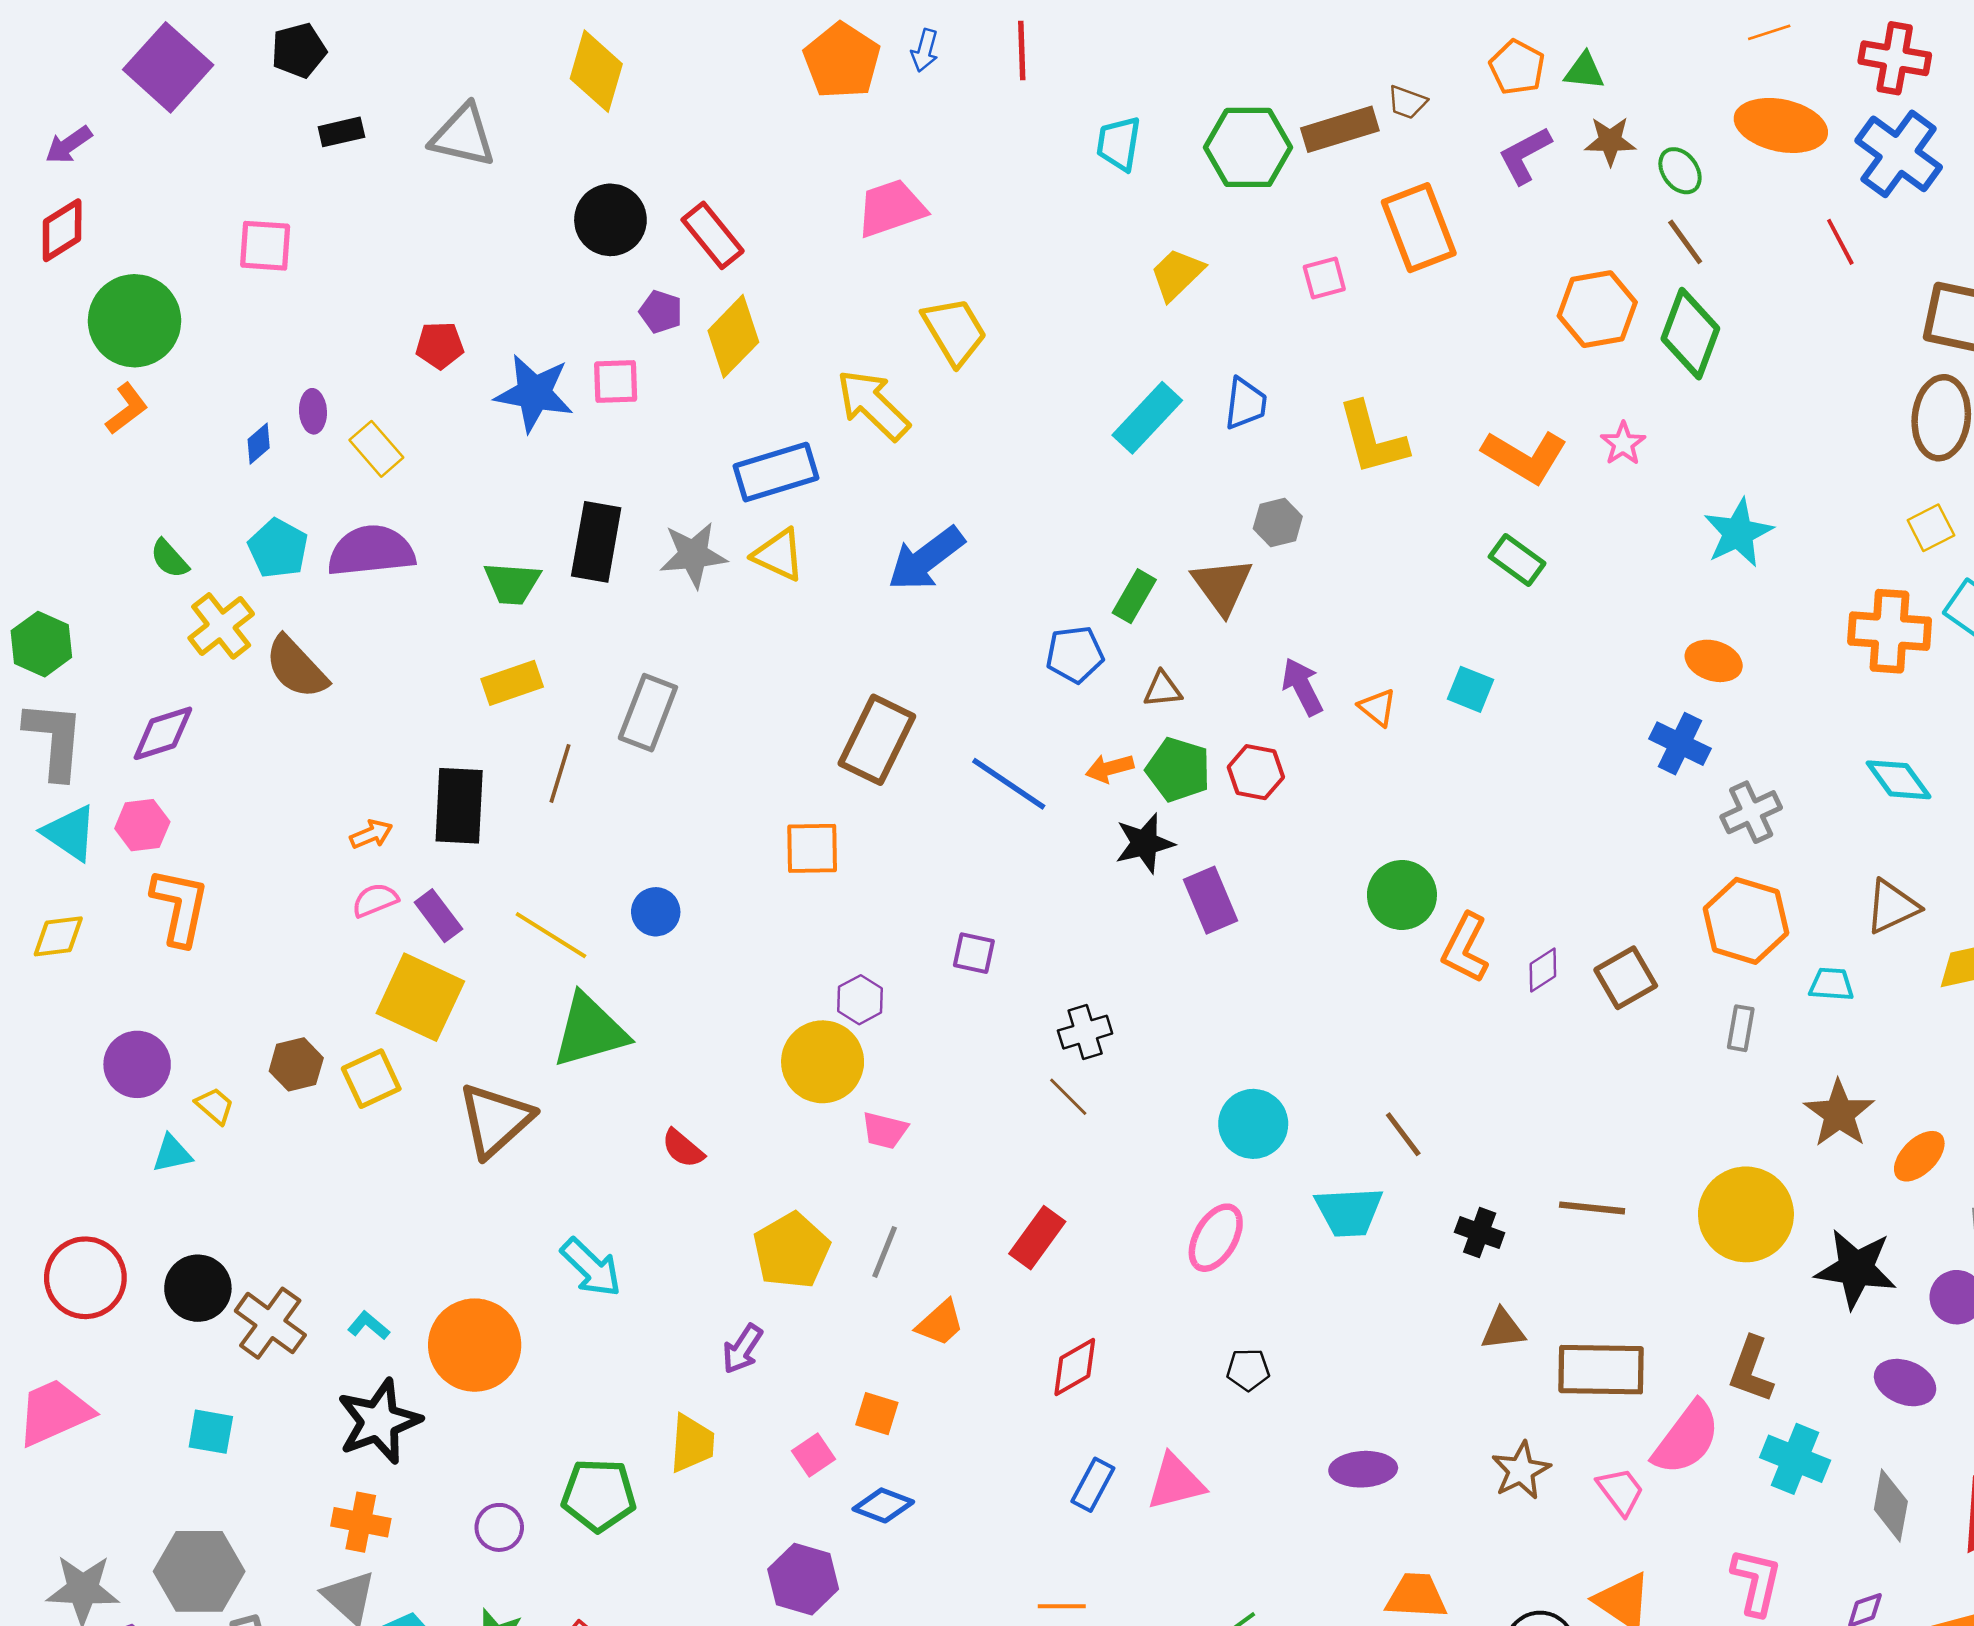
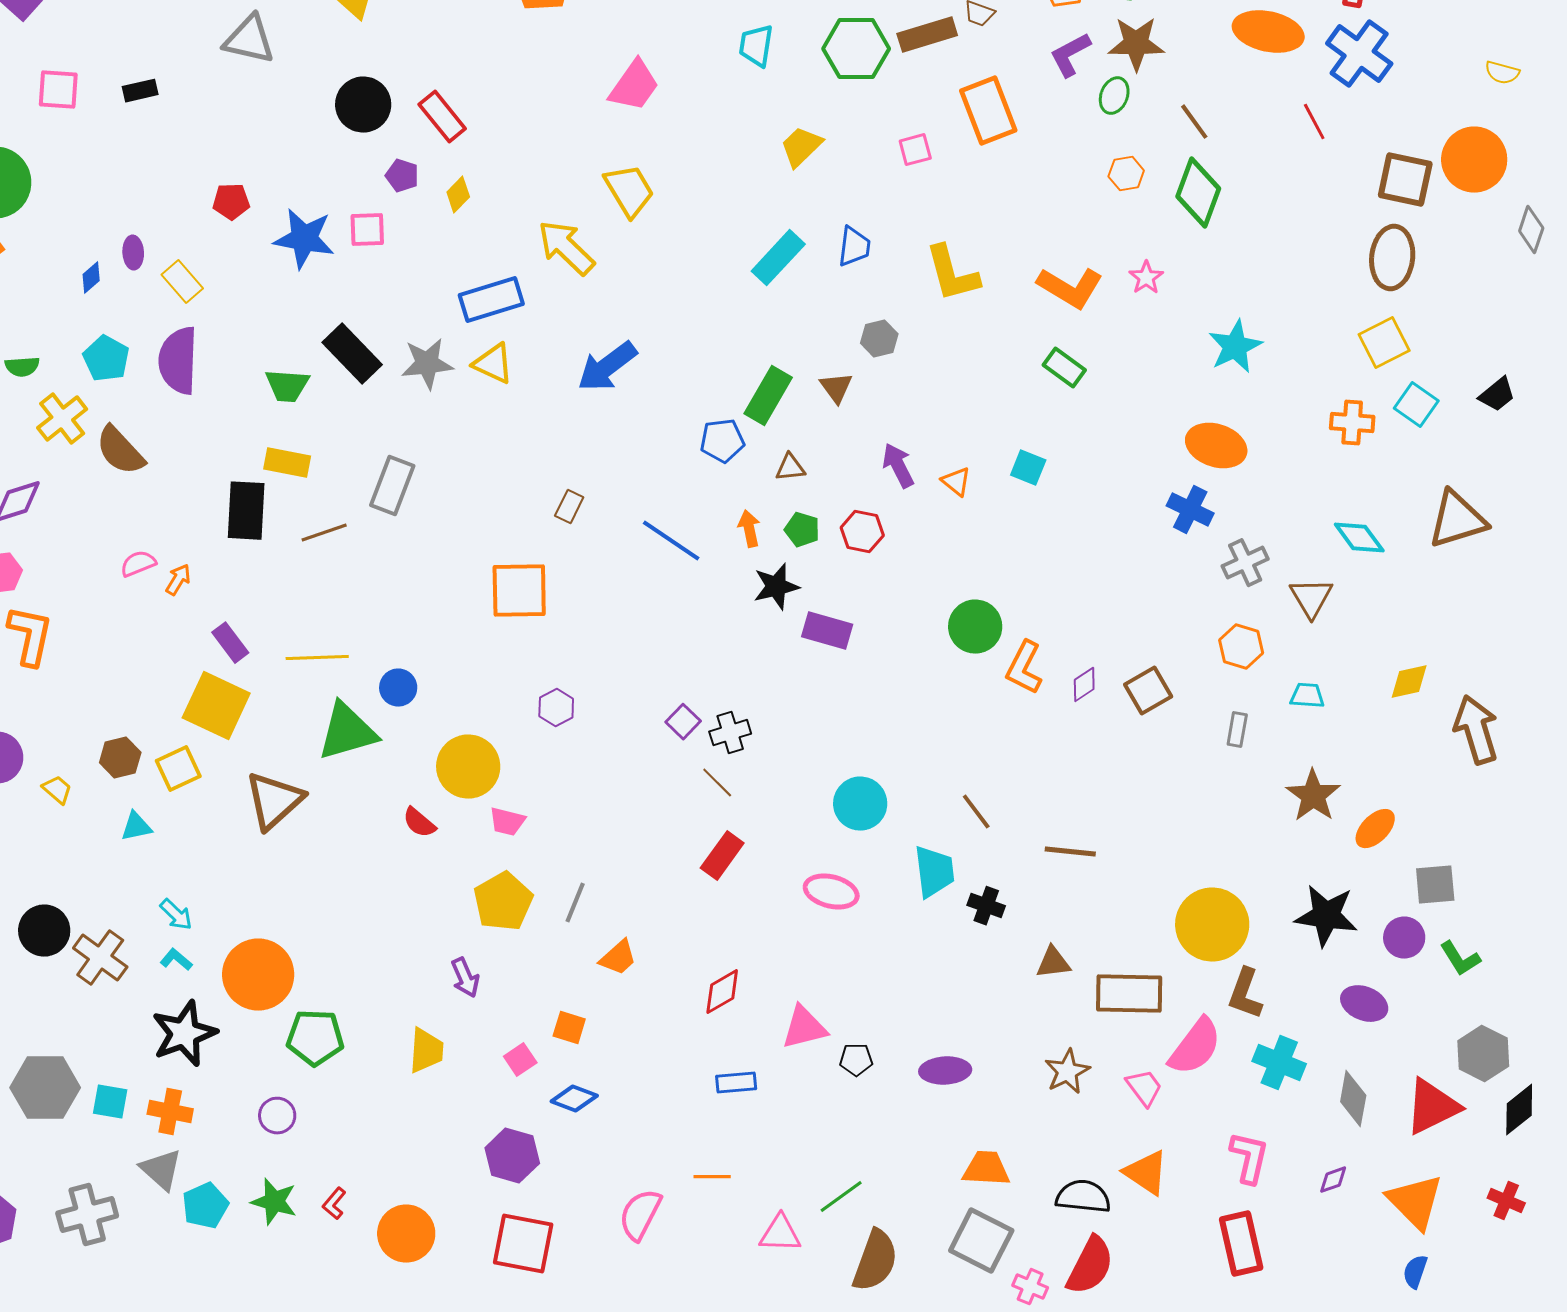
black rectangle: (341, 132) -> (140, 91), moved
brown star: (1610, 141) -> (1136, 44), size x1.4
green ellipse: (1680, 171) -> (1114, 96), moved, turned 57
pink trapezoid: (891, 208) -> (634, 86), moved, turned 144
pink square: (265, 246) -> (58, 90), moved
orange hexagon: (1597, 309) -> (1126, 174), size x0.6
yellow diamond: (733, 336) -> (458, 195), size x0.6
yellow square: (1931, 528) -> (1384, 343), size x1.4
black rectangle: (596, 542) -> (352, 354), turned -54
purple semicircle: (371, 551) -> (178, 361), turned -82
green semicircle: (169, 559) -> (22, 367), turned -52
brown triangle: (1222, 586) -> (836, 388), size x0.7
green rectangle: (1134, 596) -> (768, 396), size x1.4
orange cross: (1890, 631) -> (1352, 423), size x0.7
orange ellipse: (1714, 661) -> (1216, 446), size x1.4
yellow rectangle: (512, 683) -> (287, 463), turned 30
brown rectangle: (877, 740) -> (569, 507), size x0.5
orange arrow: (1110, 768) -> (749, 529), turned 93
green pentagon: (1178, 770) -> (802, 530), size x0.7
brown line: (560, 773) -> (324, 533), turned 54
black rectangle: (459, 806) -> (246, 511), moved
orange arrow: (371, 834) -> (178, 580), turned -36
orange square: (812, 848) -> (519, 591), size x1.4
pink semicircle: (375, 900) -> (138, 564), moved
purple rectangle: (1211, 900) -> (827, 631), turned -51
brown triangle: (1892, 907) -> (1311, 598), moved, turned -36
blue circle: (656, 912) -> (398, 688), moved
orange hexagon: (1746, 921) -> (1241, 647), size x0.7
yellow line: (551, 935) -> (317, 658), turned -34
purple square: (974, 953) -> (683, 722), moved, turned 32
yellow circle: (823, 1062) -> (468, 767), moved
pink trapezoid: (885, 1130) -> (507, 822), moved
cyan triangle: (172, 1154) -> (136, 827), moved
brown line: (1592, 1208) -> (1070, 852), moved
cyan trapezoid: (1349, 1212) -> (934, 872), turned -94
yellow circle: (1746, 1214) -> (1212, 925), moved
black cross: (1480, 1233) -> (986, 906), moved
red rectangle: (1037, 1238) -> (722, 856), moved
pink ellipse: (1216, 1238) -> (831, 892), turned 74
cyan arrow: (591, 1267) -> (176, 915), moved, size x0.7
purple arrow: (742, 1349) -> (465, 978), turned -57
black pentagon: (1248, 1370) -> (856, 1060), moved
cyan square: (211, 1432) -> (110, 1102), moved
pink triangle: (1176, 1482) -> (804, 1028), moved
blue rectangle: (1093, 1485) -> (736, 1083), turned 57
green pentagon: (599, 1495) -> (315, 1038), moved
gray hexagon: (199, 1571) -> (45, 1088), moved

